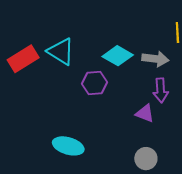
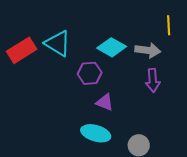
purple triangle: (145, 113) -> (105, 102), moved
cyan ellipse: (68, 146) -> (96, 133), moved

